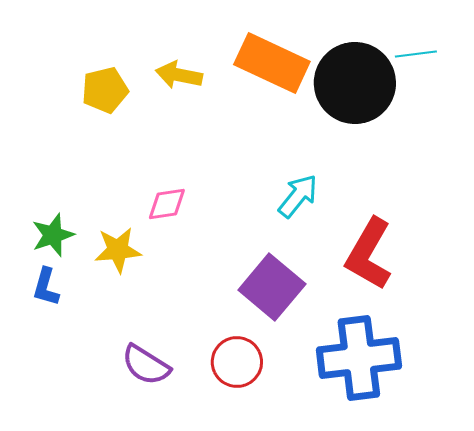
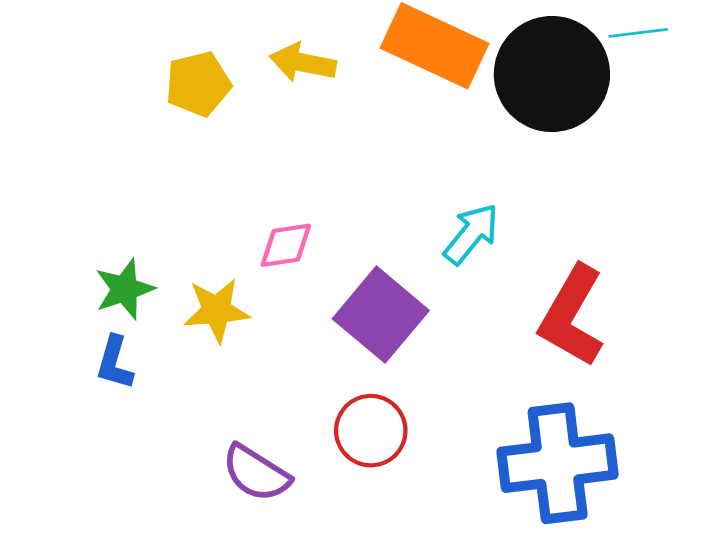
purple square: (272, 287) -> (381, 315), moved
red circle: (237, 362) -> (371, 431), moved

